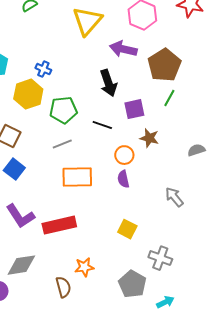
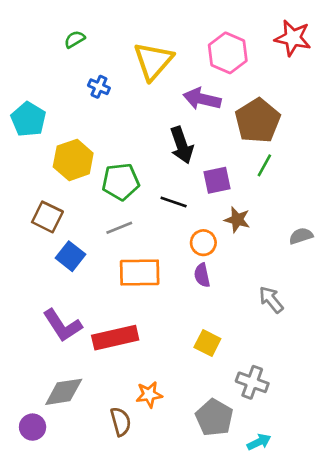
blue cross: (43, 69) -> (99, 87), moved
blue square: (14, 169) -> (70, 256), moved

